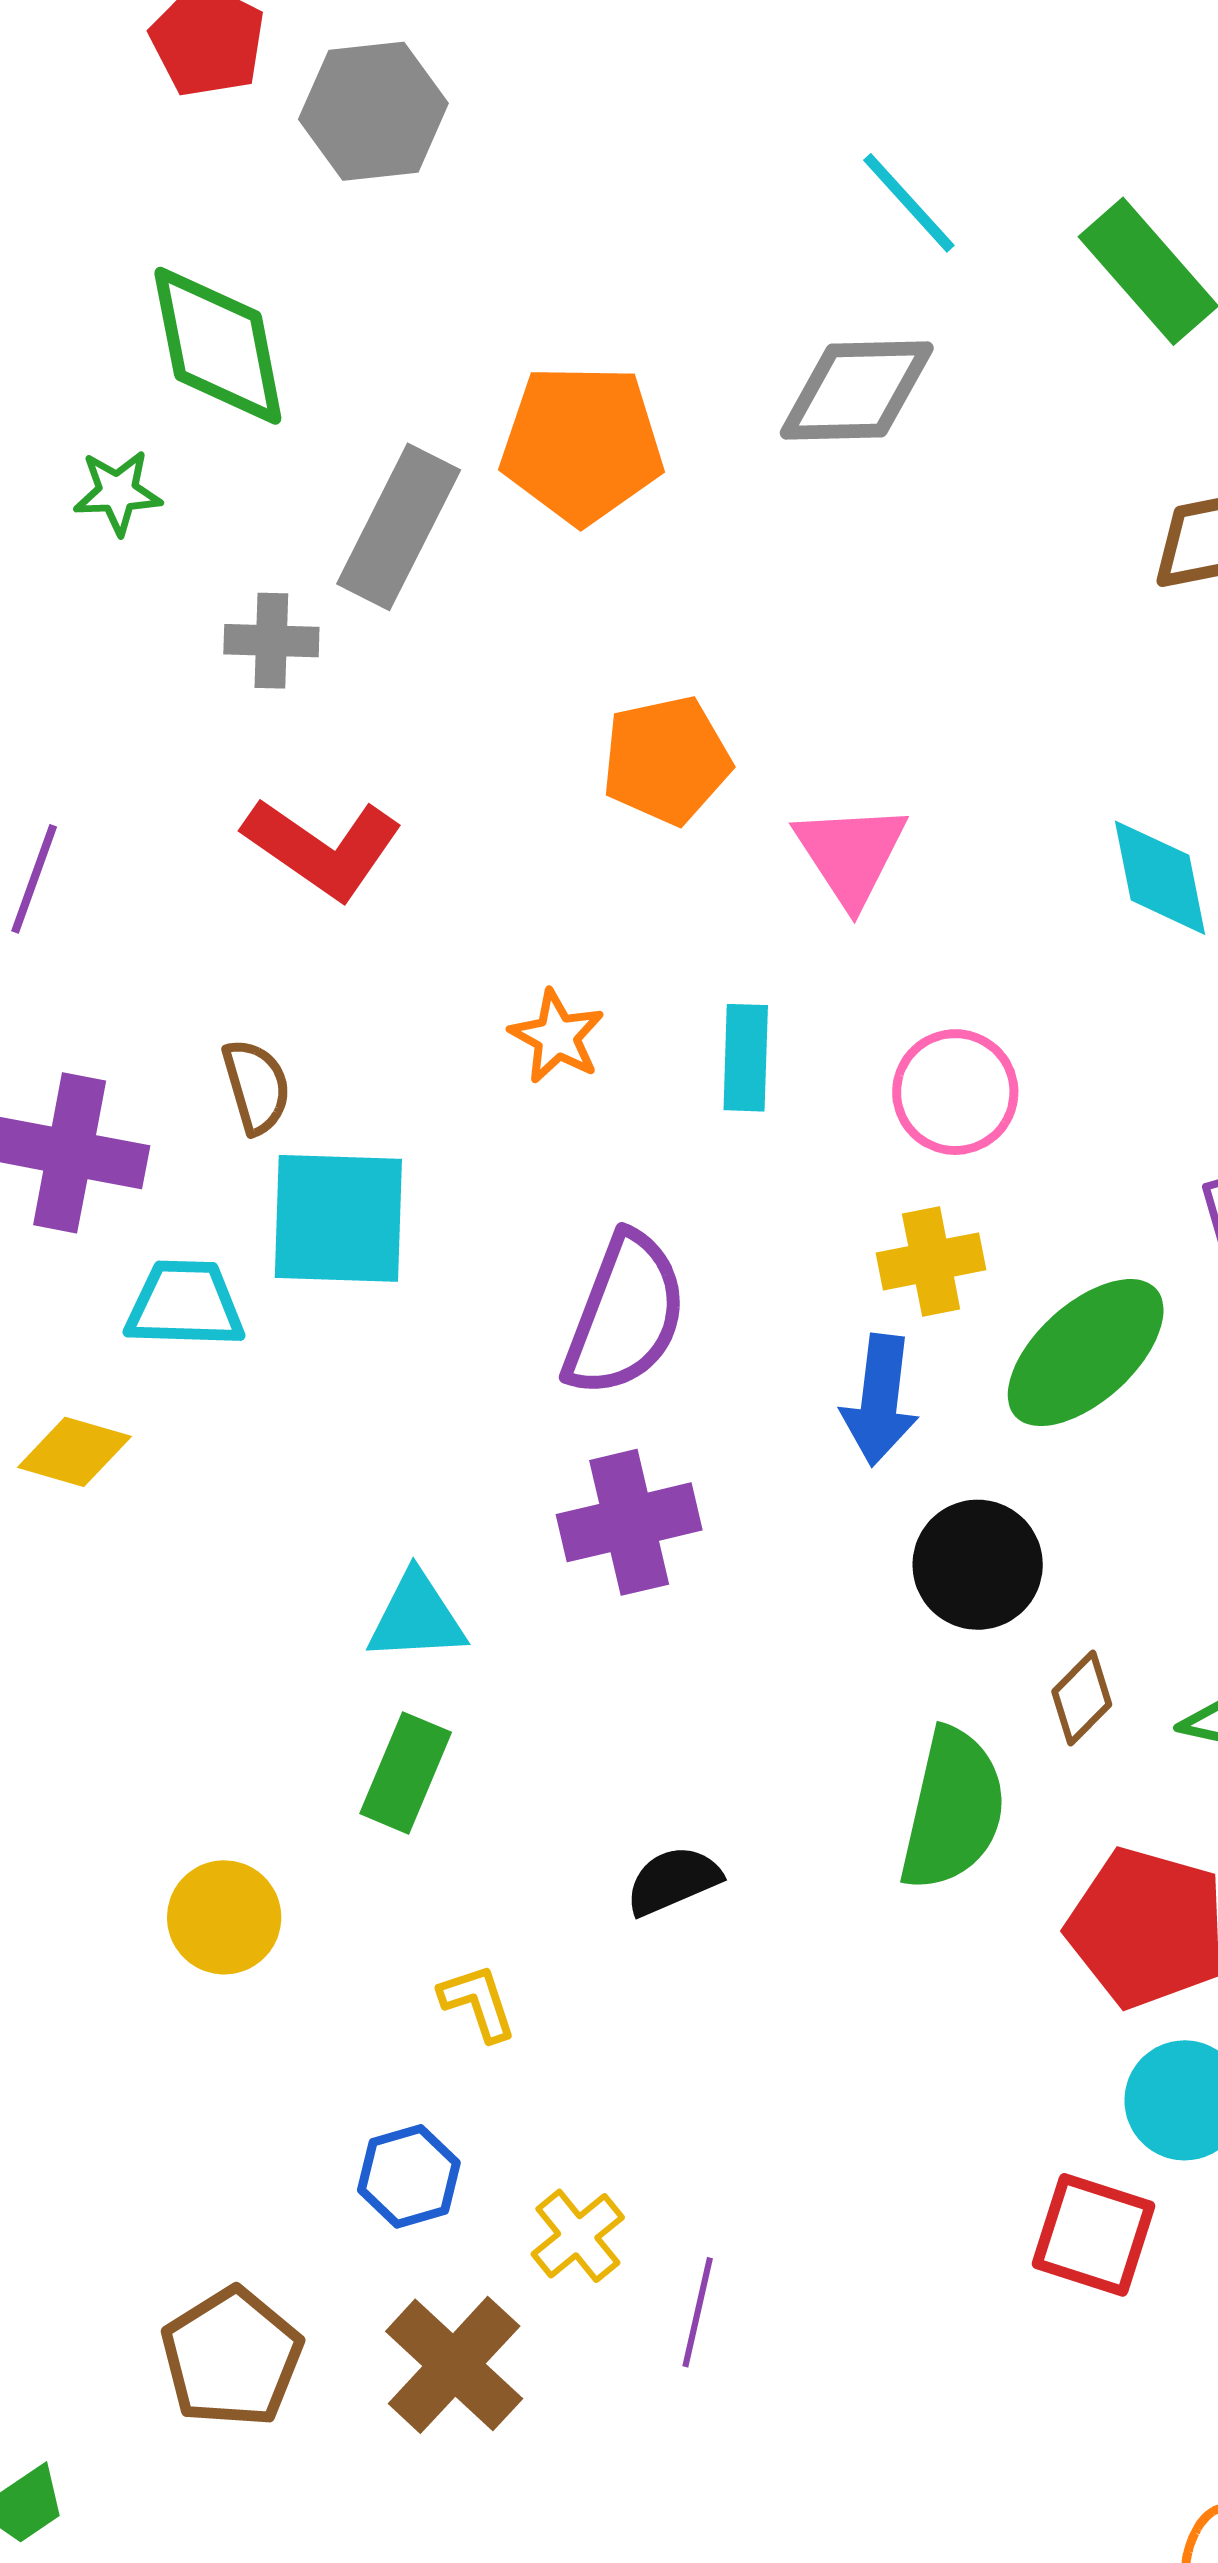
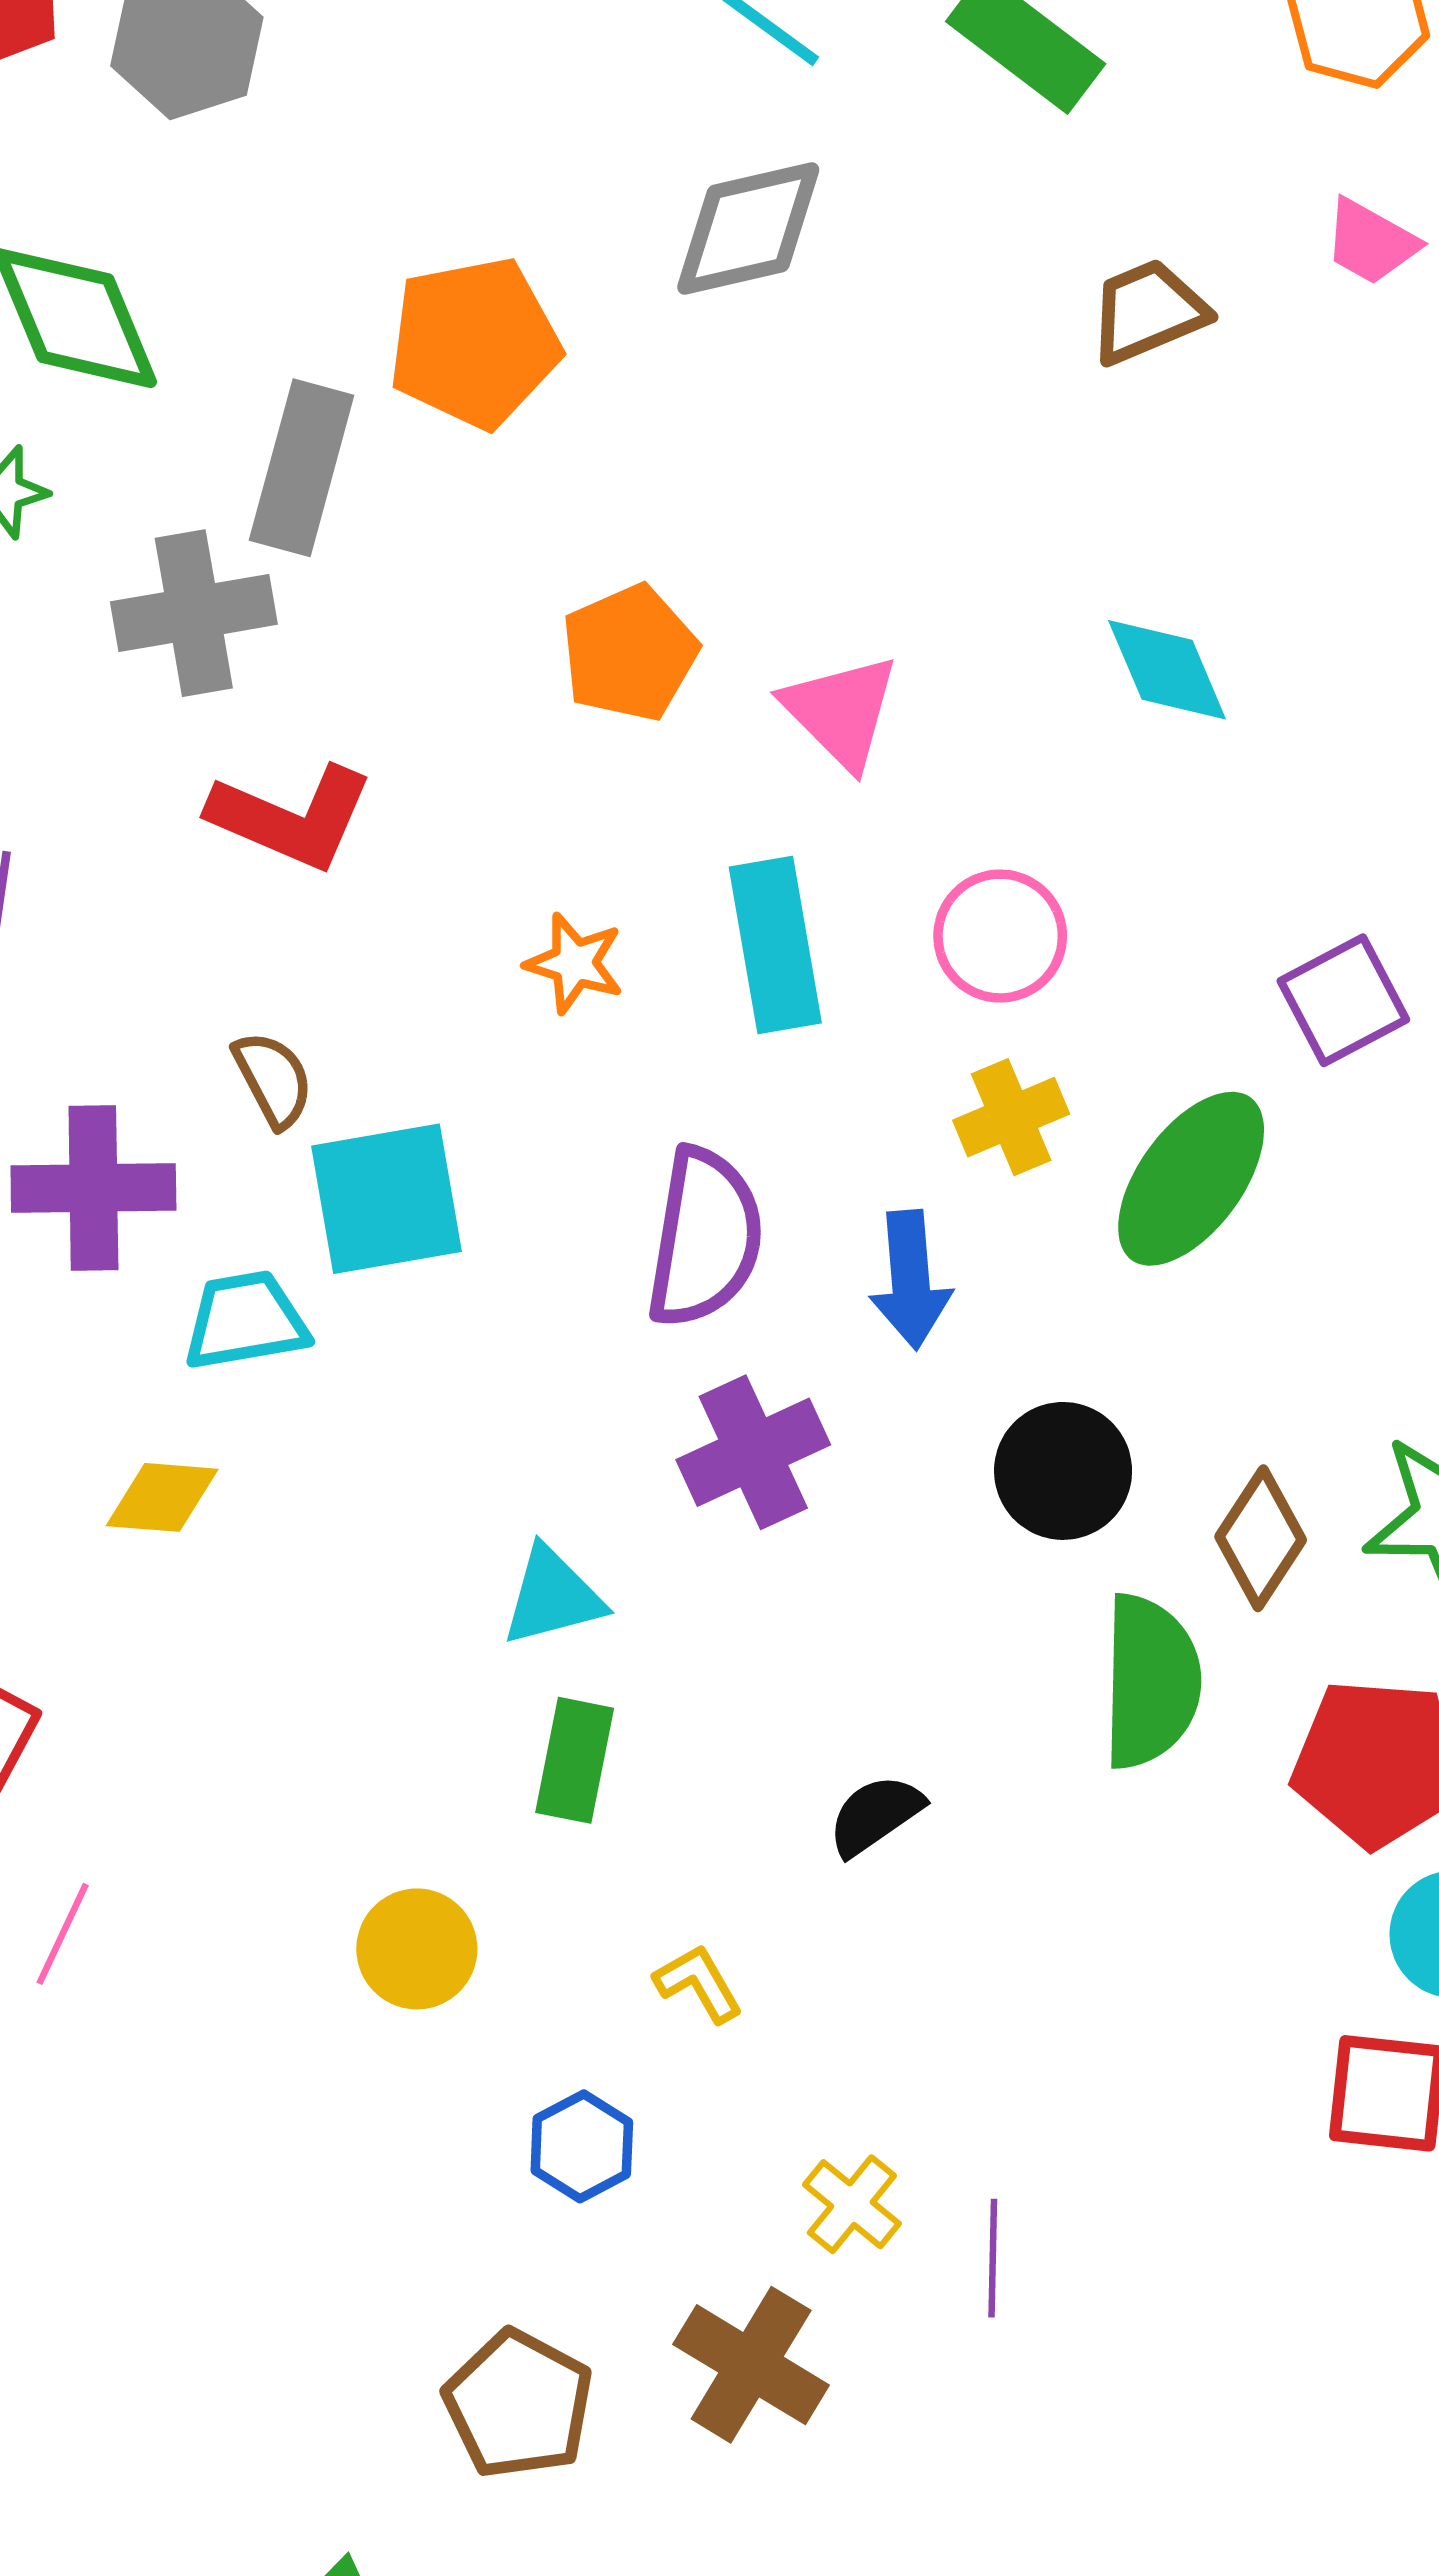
gray cross: (271, 641) -> (194, 613), size x1.6
cyan rectangle: (746, 1058) -> (775, 945), size x1.5
blue arrow: (880, 1400) -> (910, 1280), moved
black circle: (978, 1565) -> (1063, 1471), moved
brown diamond: (1082, 1698) -> (1261, 1538), size x1.4
blue hexagon: (409, 2176) -> (582, 2146), moved

